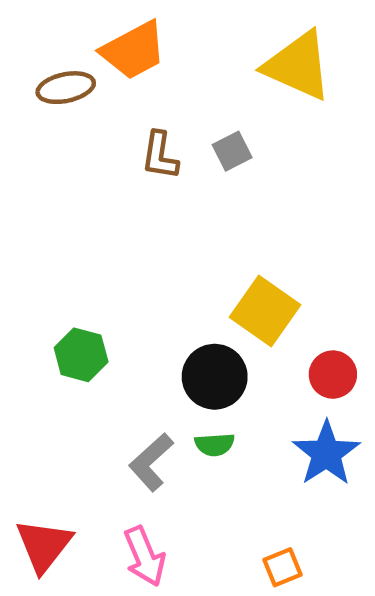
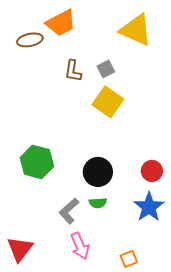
yellow square: (265, 311) -> (108, 102), moved
green hexagon: (81, 355) -> (37, 162), size x1.4
pink arrow: (145, 556) -> (80, 246), moved

